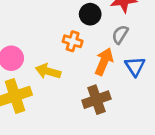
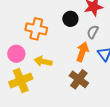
orange cross: (73, 41) -> (36, 29), moved, size x1.5
brown cross: (96, 100) -> (79, 79), turned -30

